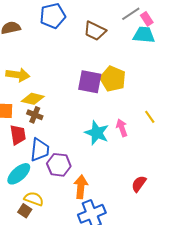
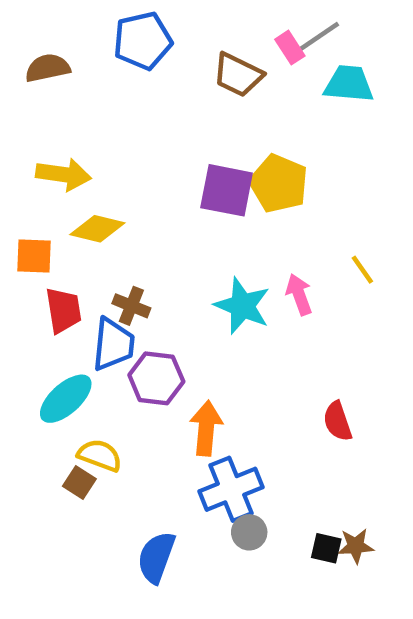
pink rectangle: (147, 19) -> (290, 48), moved
brown cross: (35, 115) -> (131, 306), moved
red semicircle: (139, 184) -> (338, 421), turned -54

